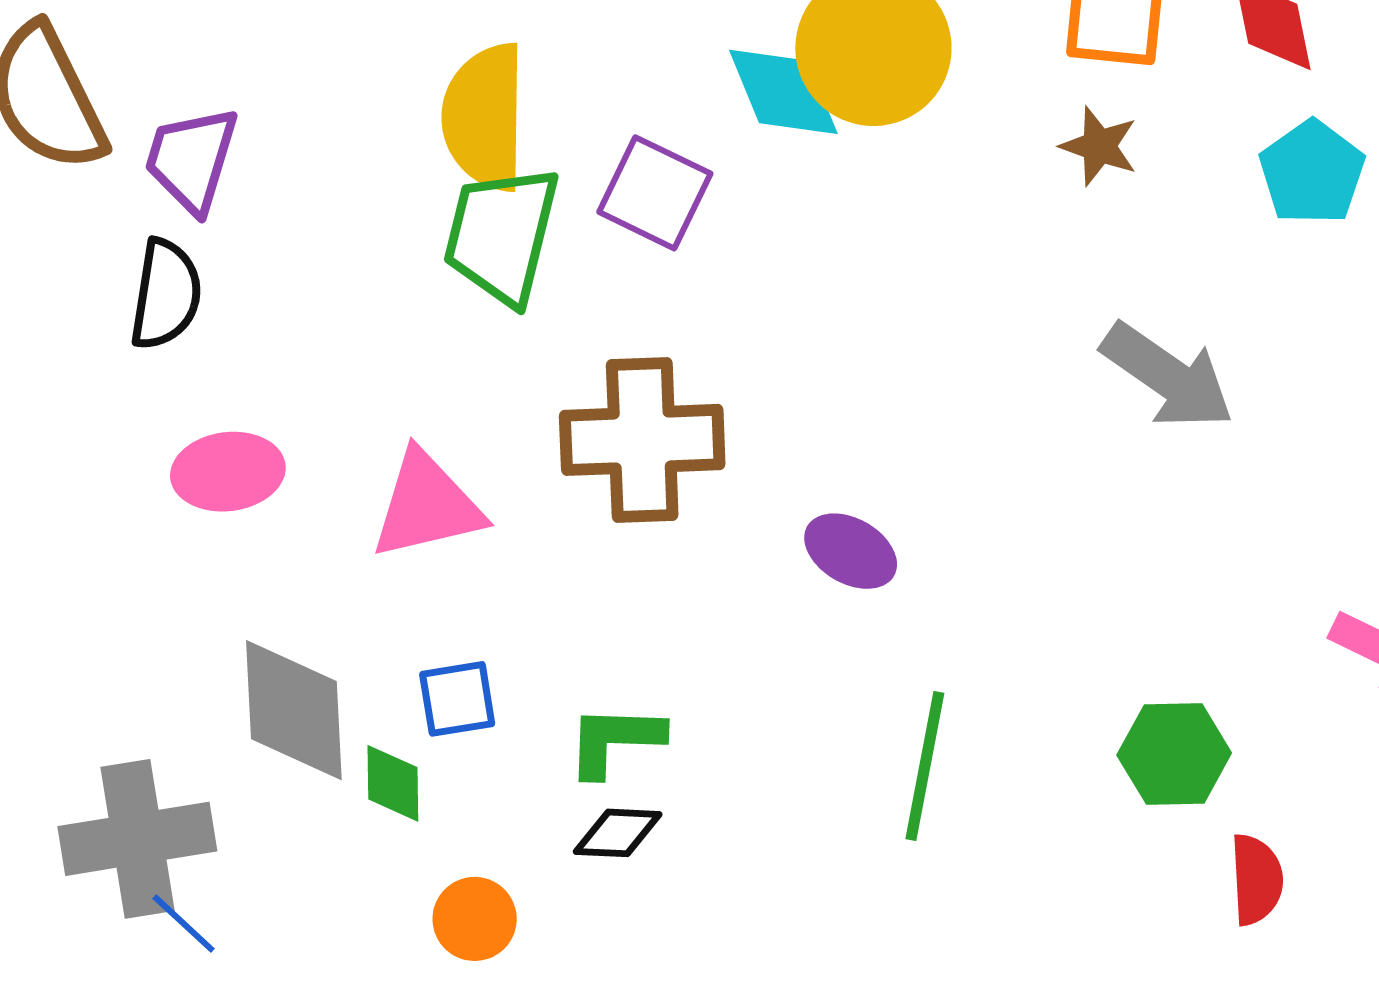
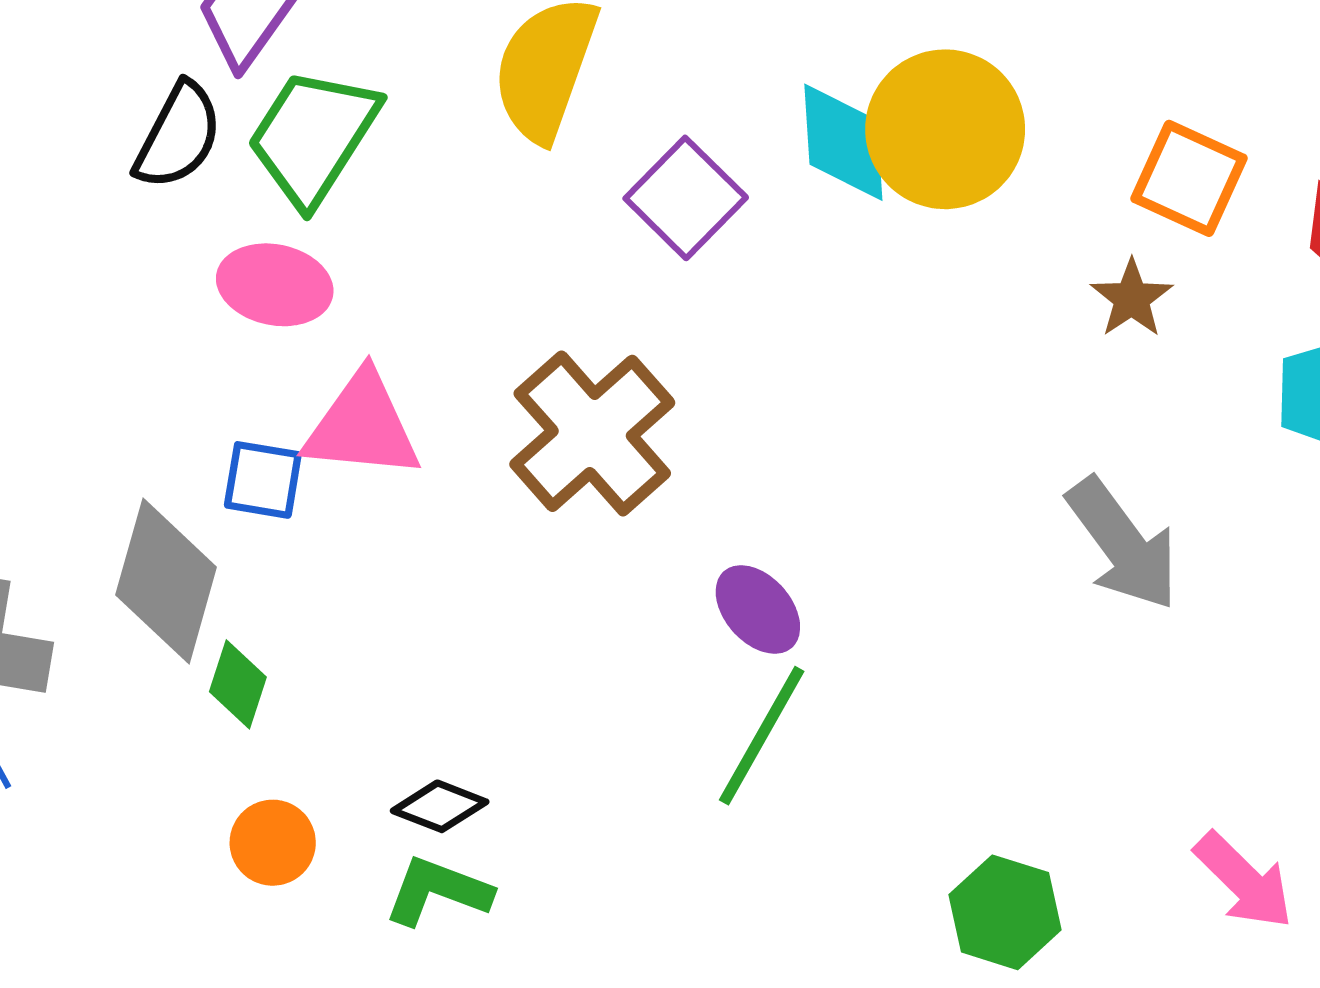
green trapezoid: (502, 235) -> (313, 137), moved
brown cross: (642, 440) -> (592, 433), turned 32
pink ellipse: (228, 472) -> (275, 285), moved
blue square: (457, 699) -> (263, 480), moved
green L-shape: (615, 740) -> (438, 891), moved
green line: (925, 766) -> (762, 736), moved

